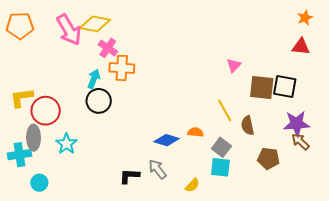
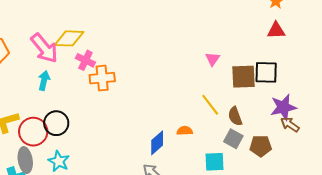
cyan arrow: (94, 79) -> (44, 81), moved
black circle: (99, 101) -> (56, 123), moved
blue diamond: (167, 140) -> (157, 143), turned -50
gray square: (221, 147) -> (233, 139), moved

